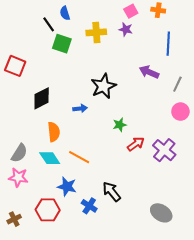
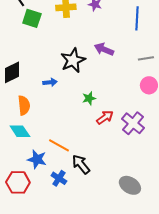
purple arrow: (149, 72) -> (104, 49), moved
gray line: (177, 84) -> (146, 58), turned 56
orange line: (79, 157) -> (59, 145), moved

